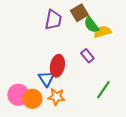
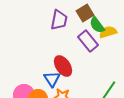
purple rectangle: (87, 56) -> (88, 41), moved, size x1.5
red ellipse: (57, 66) -> (63, 66), turned -45

